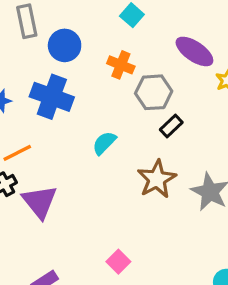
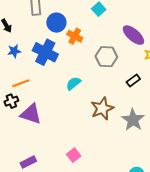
orange cross: (121, 65) -> (75, 36), moved
black rectangle: (171, 126) -> (133, 80), moved
purple triangle: (40, 202) -> (31, 114), turned -40

